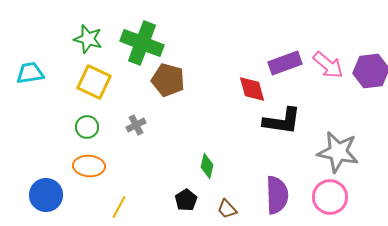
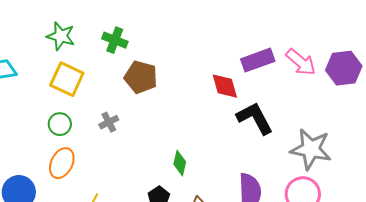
green cross: (142, 43) -> (115, 40), size x0.6
black L-shape: (282, 121) -> (255, 118), turned -126
orange ellipse: (89, 166) -> (62, 163), turned -68

